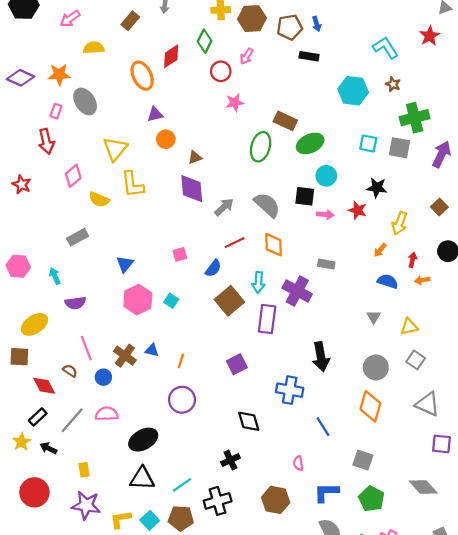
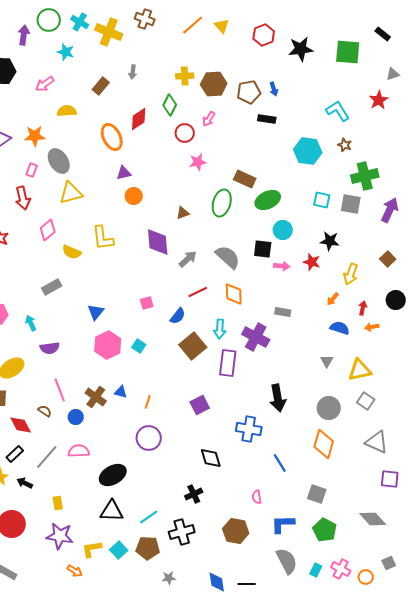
yellow triangle: (115, 149) -> (71, 193), moved, turned 35
brown triangle: (195, 157) -> (183, 213), moved
yellow triangle: (409, 327) -> (360, 370), size x1.4

